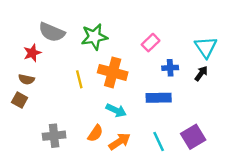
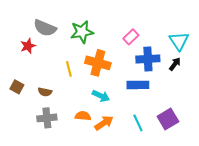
blue cross: (170, 68) -> (148, 59), size x1.6
brown semicircle: (26, 79) -> (45, 92), moved
orange semicircle: (95, 133) -> (83, 116), turned -119

